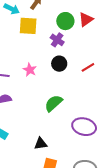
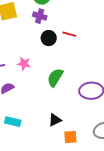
red line: (88, 67) -> (69, 34), moved, turned 64
pink star: (30, 70) -> (24, 64), moved

